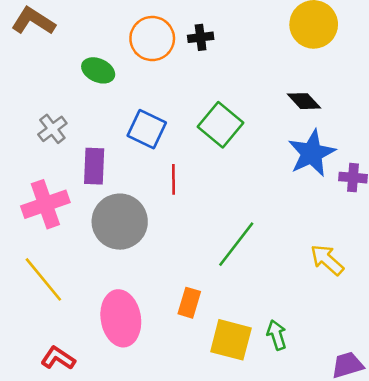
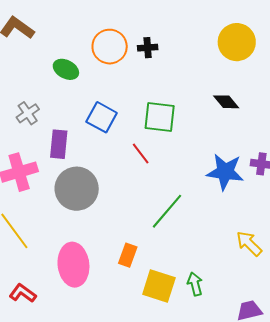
green square: (221, 125) -> (160, 117), turned -36
blue star: (312, 153) -> (225, 172), moved, turned 30
red line: (173, 179) -> (141, 153), moved, turned -40
yellow arrow: (327, 260) -> (249, 244), moved

